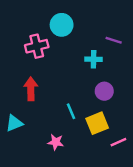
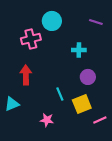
purple line: (114, 40) -> (96, 22), moved

